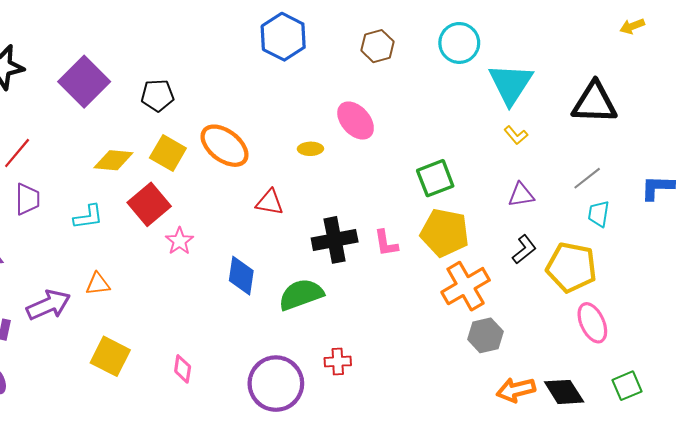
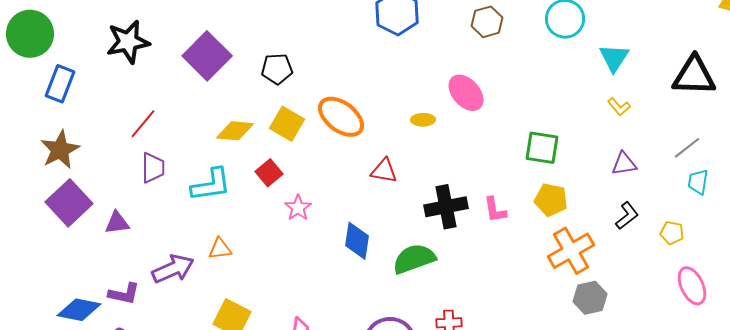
cyan triangle: (511, 84) -> (614, 58), size x0.7
green square: (435, 178) -> (542, 148), turned 30
red square: (149, 204) -> (269, 173), size x0.7
cyan L-shape: (88, 217) -> (211, 185), size x1.4
yellow pentagon: (445, 233) -> (551, 200), size x0.7
yellow pentagon: (571, 267) -> (672, 233), size x0.5

